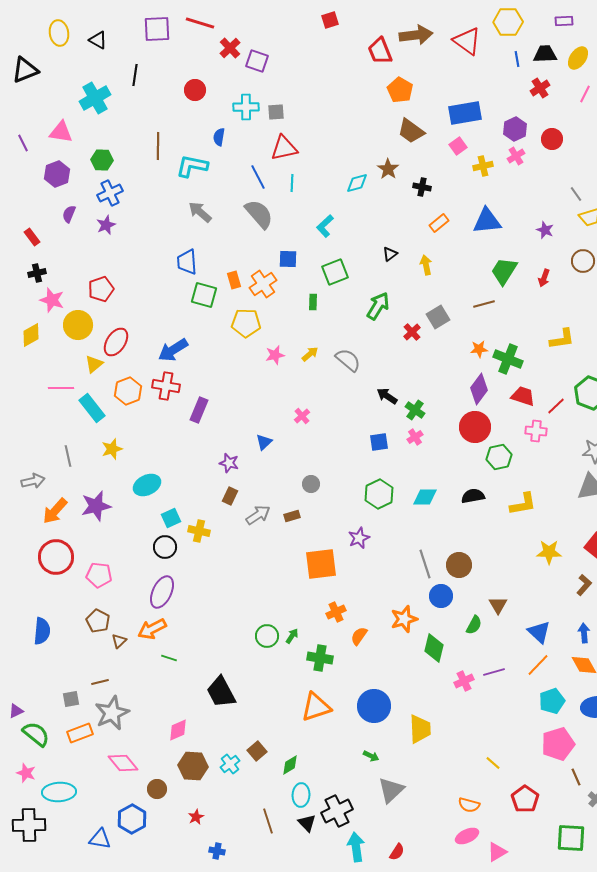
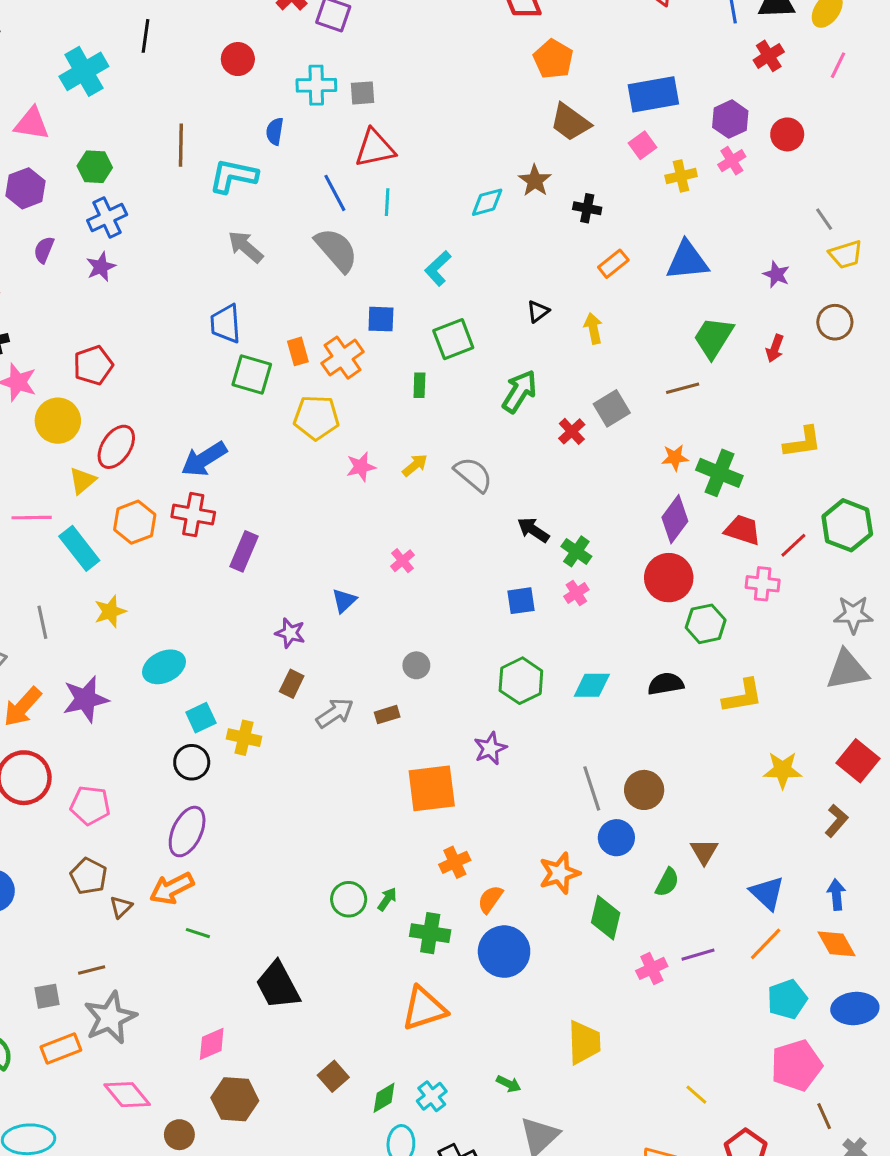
blue circle: (374, 706) -> (504, 952), moved
cyan cross: (230, 764) -> (432, 1096), moved

